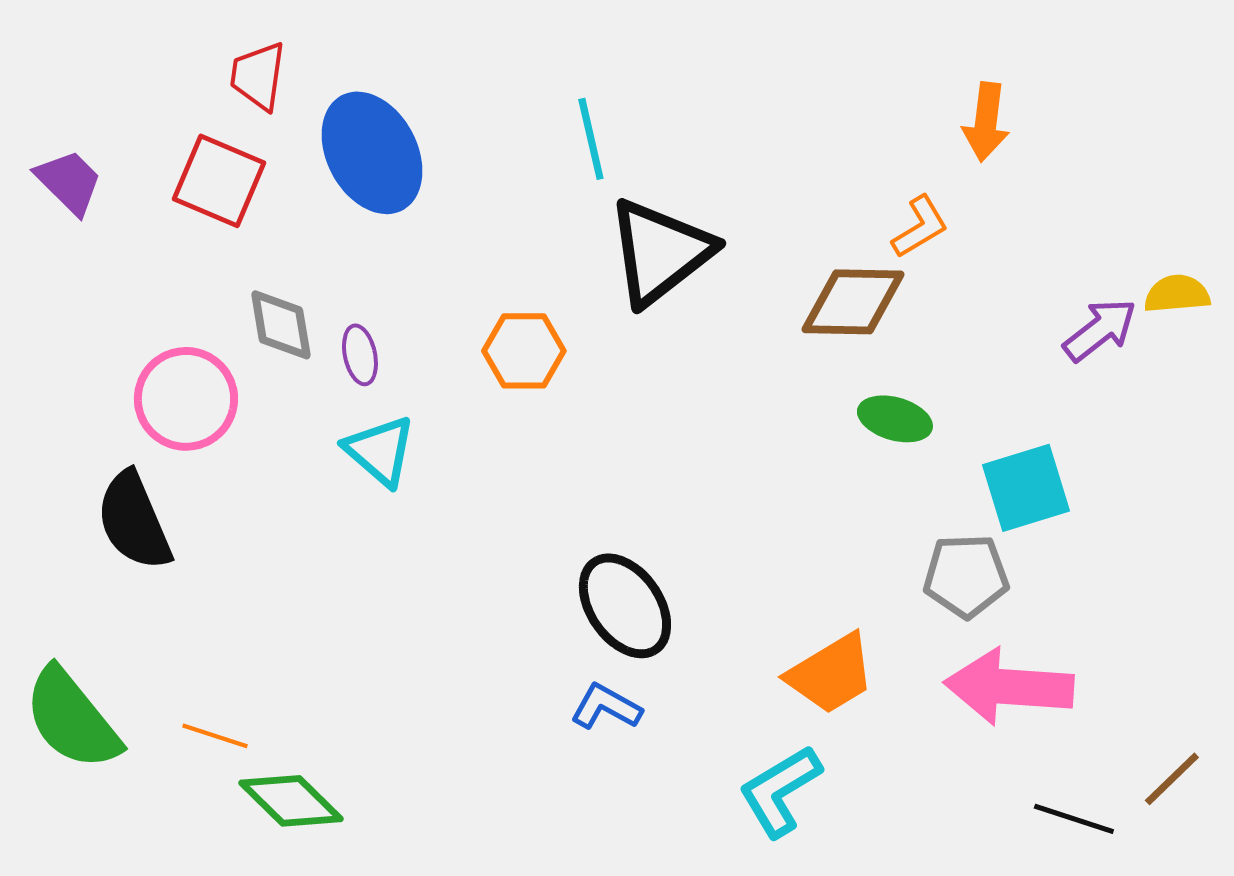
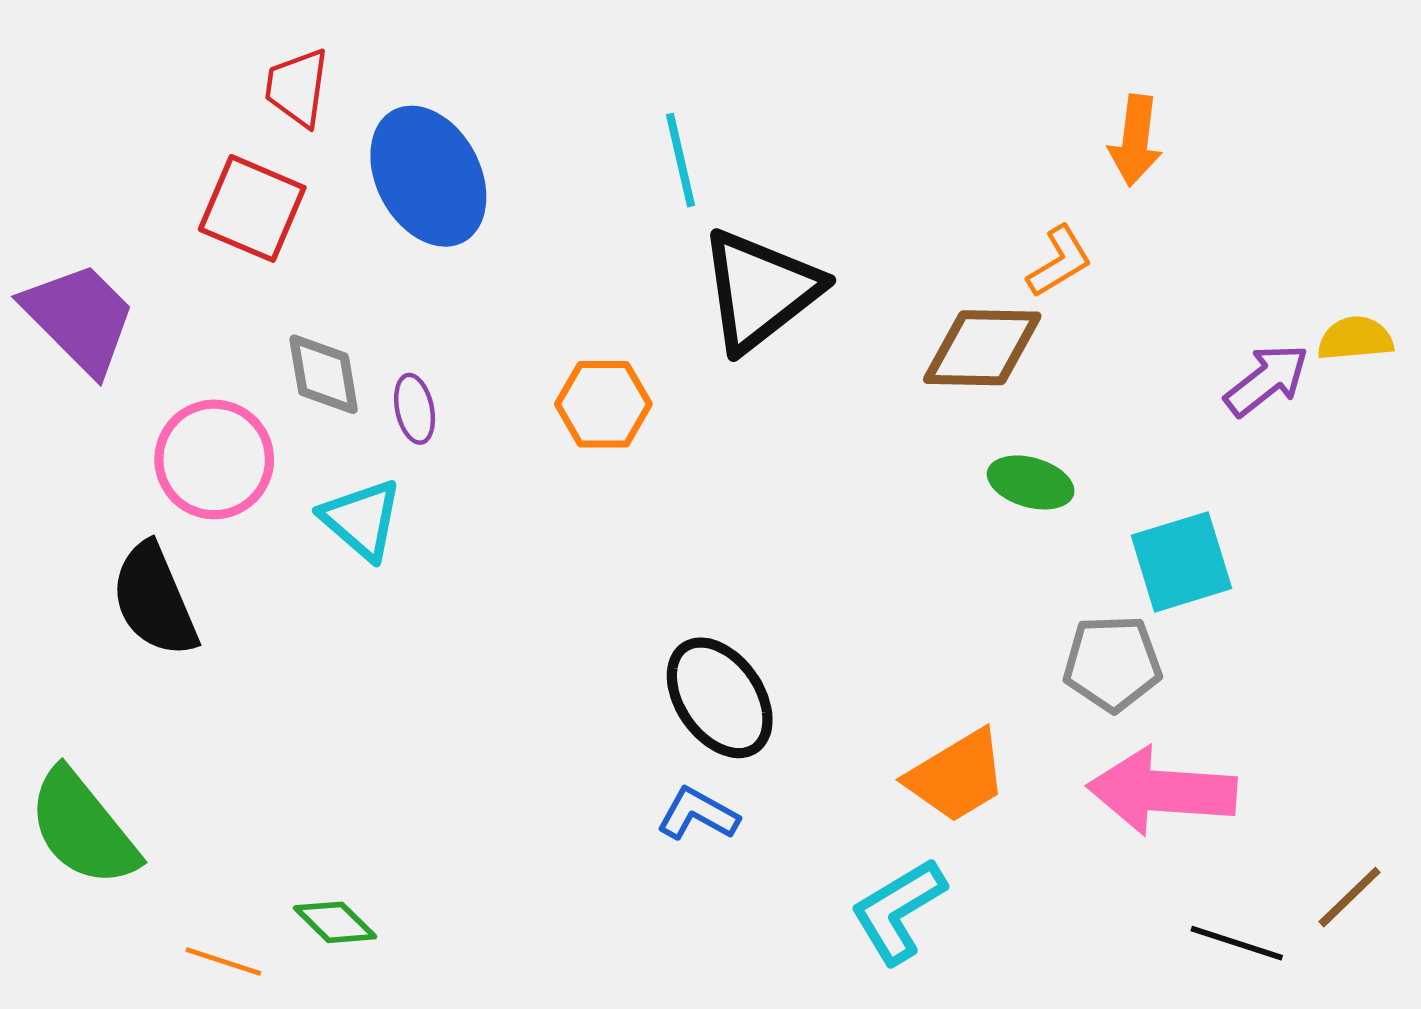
purple trapezoid: (69, 182) -> (79, 318), moved, size x1.5
cyan triangle: (380, 451) -> (362, 519), moved
orange line: (215, 736) -> (223, 962), moved
green diamond: (291, 801) -> (335, 922), size x0.7

